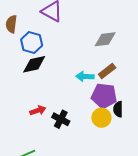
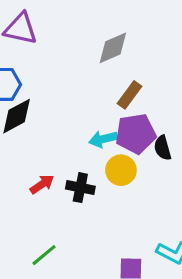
cyan arrow: (85, 76) -> (103, 139), moved
yellow circle: (101, 118) -> (121, 170), moved

